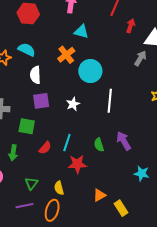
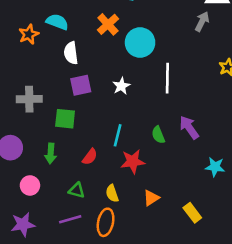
red semicircle: (45, 148) -> (90, 157), moved
green triangle: (31, 183) -> (77, 190), turned -48
orange triangle: (99, 195) -> (151, 198), moved

